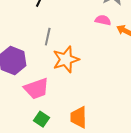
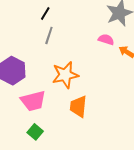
gray line: (48, 37) -> (49, 35), moved
orange trapezoid: (79, 117) -> (78, 106), moved

